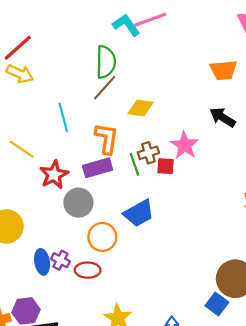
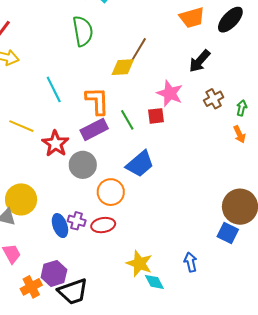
brown line: (105, 88) -> (138, 50), moved
black arrow: (222, 117) -> (200, 61), turned -70
brown cross: (148, 153) -> (214, 99), moved

